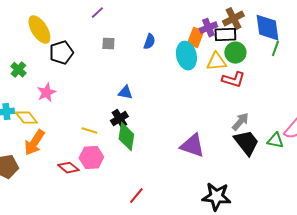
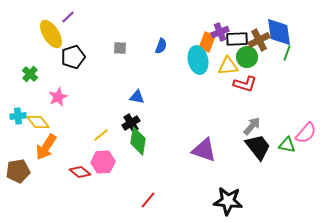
purple line: (97, 13) -> (68, 17), moved
brown cross: (233, 19) -> (259, 40), moved
yellow line: (89, 131) -> (101, 135), turned -56

